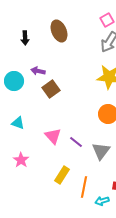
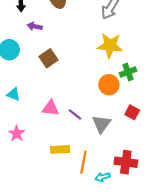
purple arrow: (38, 71) -> (35, 26), moved
pink triangle: (53, 136) -> (51, 108), turned -42
yellow rectangle: (62, 175) -> (60, 149), turned 54

